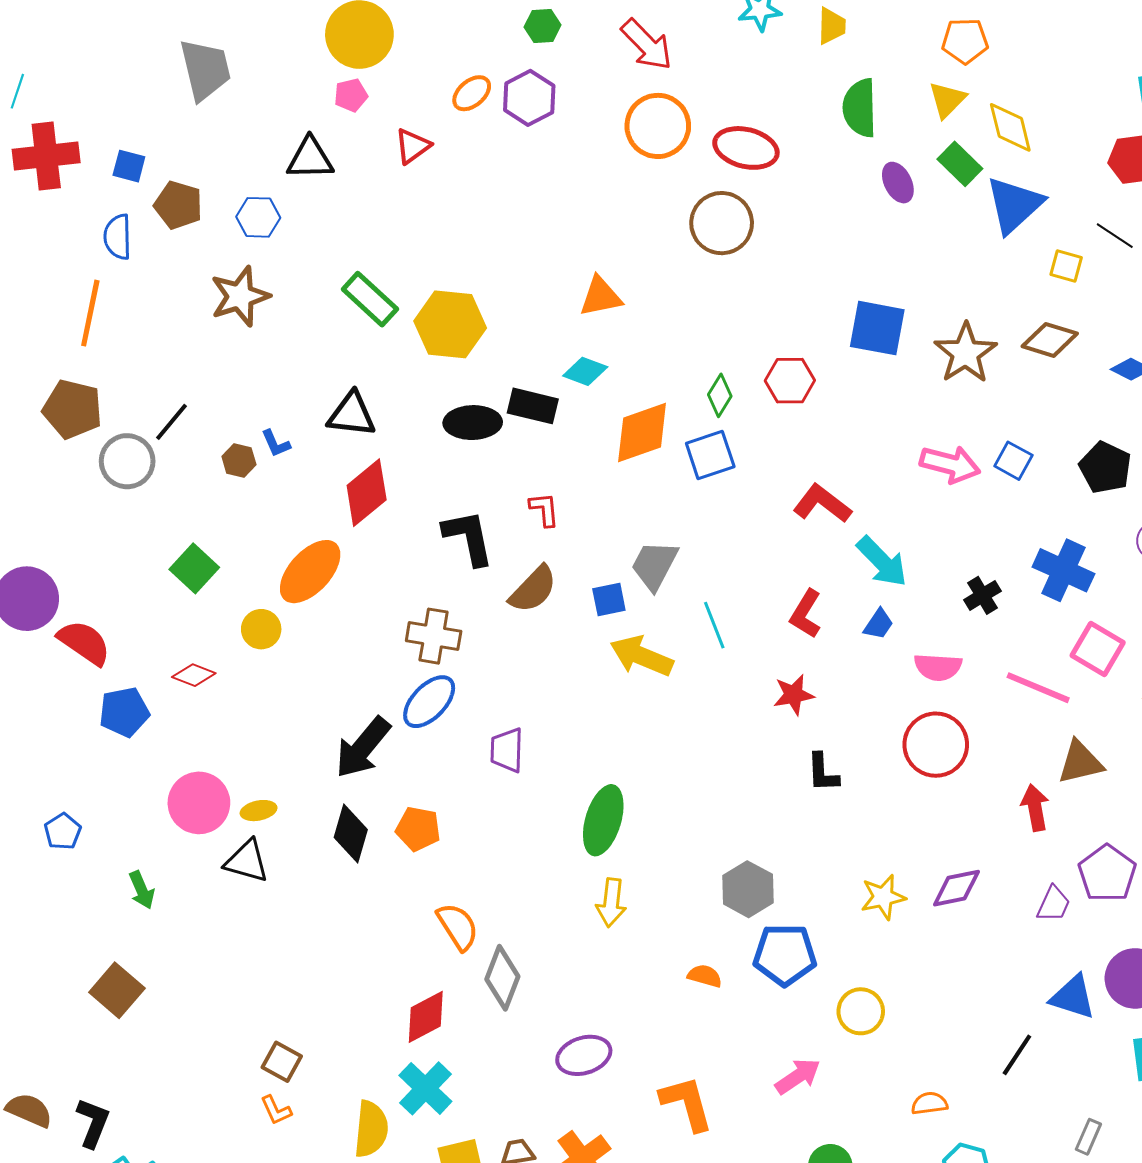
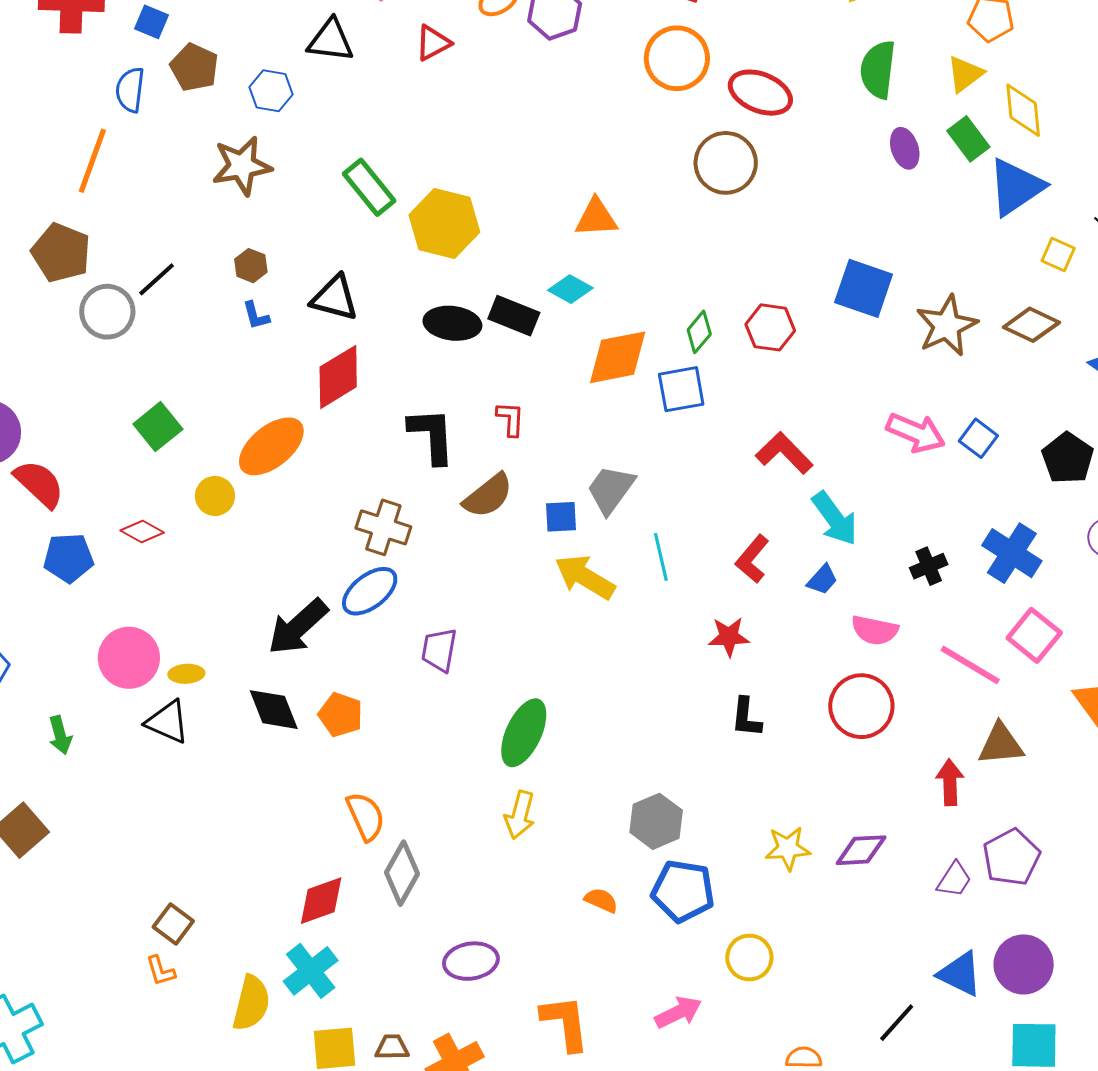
brown hexagon: (239, 460) -> (251, 266), moved
black diamond: (351, 833) -> (274, 710), turned -46

